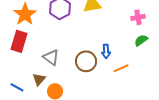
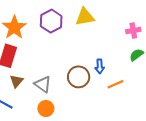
gray triangle: (51, 57) -> (43, 84), moved
brown triangle: (39, 79) -> (16, 81), moved

